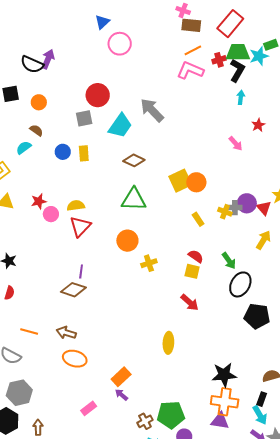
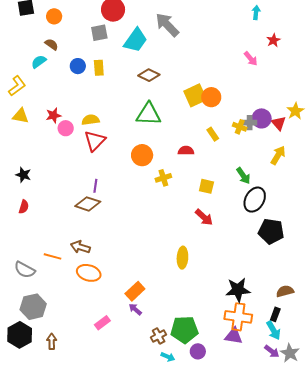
red semicircle: (196, 256) -> (186, 151), moved, turned -35
orange line: (29, 331) -> (52, 256), moved

